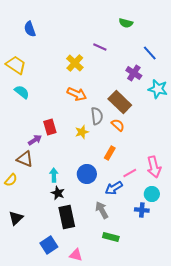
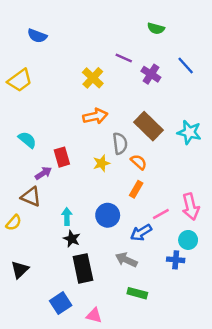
blue semicircle: (30, 29) -> (37, 36), turned -49
yellow trapezoid: (16, 65) -> (20, 80), turned 110
purple cross: (134, 73) -> (151, 74), moved
cyan star: (158, 89) -> (189, 132), moved
cyan semicircle: (22, 92) -> (27, 140), moved
orange arrow: (77, 94) -> (95, 116), turned -36
orange semicircle: (118, 125) -> (139, 162), moved
gray arrow: (102, 210) -> (126, 260), turned -36

